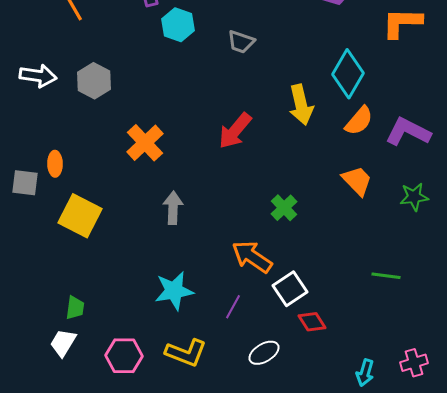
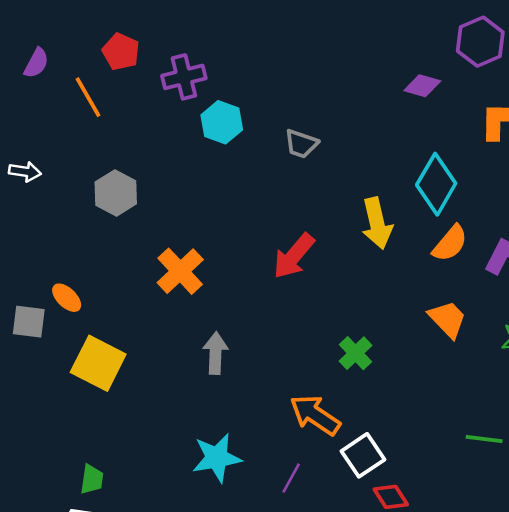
white arrow: (38, 76) -> (25, 172), moved, size x0.7
orange ellipse: (55, 164) -> (67, 298), turned -45

